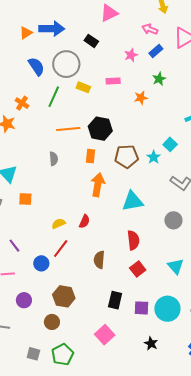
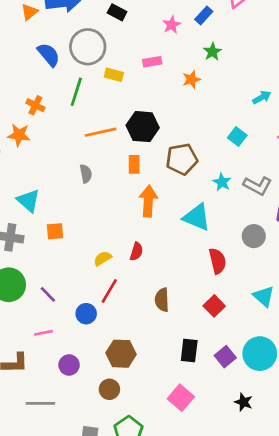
cyan star: (154, 157) -> (222, 182), moved
cyan triangle: (133, 201) -> (197, 217), turned 40
red semicircle: (133, 240) -> (217, 261), moved
purple square: (141, 308) -> (225, 357), turned -35

